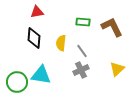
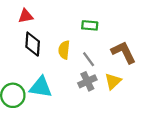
red triangle: (37, 12) -> (26, 16), moved
brown L-shape: (112, 27) -> (123, 52), moved
yellow triangle: (117, 69) -> (113, 81), moved

